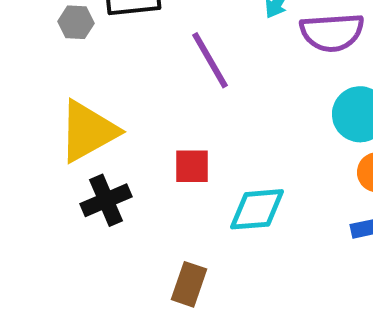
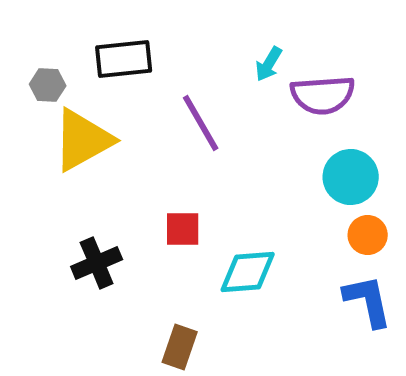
gray hexagon: (76, 22) -> (48, 85), moved
yellow triangle: (88, 131) -> (83, 140), moved

